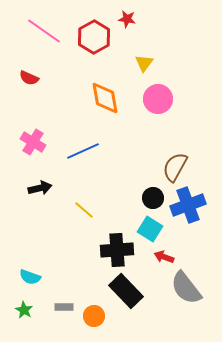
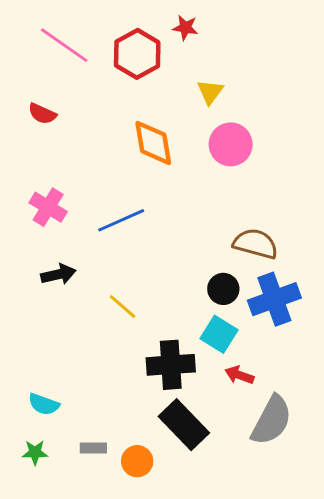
brown semicircle: (175, 167) -> (255, 244), turned 76
gray semicircle: (186, 288) -> (271, 420), turned -114
green star: (24, 310) -> (35, 452), turned -30

